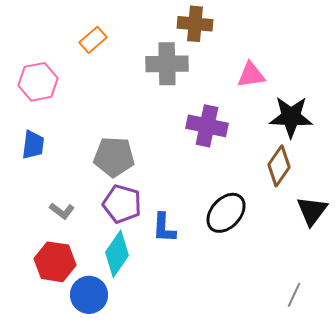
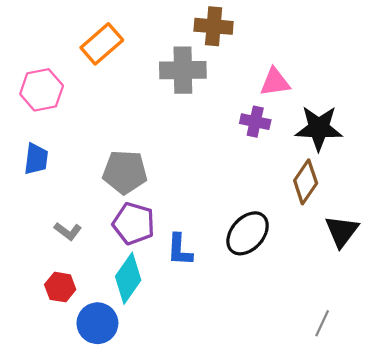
orange rectangle: (93, 40) -> (102, 44), size x1.4
purple cross: (207, 126) -> (255, 122), moved, size x0.7
red hexagon: (55, 262) -> (60, 287), size x0.7

